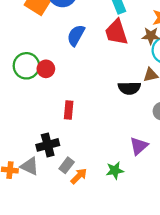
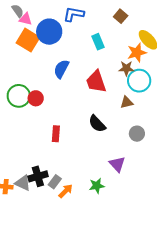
red trapezoid: (116, 32) -> (96, 82), moved
black semicircle: (129, 88) -> (97, 124), moved, turned 48
black cross: (48, 145) -> (38, 176), moved
purple triangle: (139, 146) -> (117, 164), turned -30

